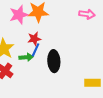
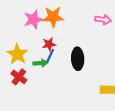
black ellipse: (54, 61) -> (78, 59), moved

